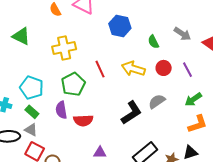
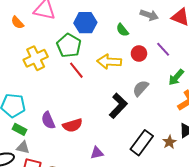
green pentagon: (73, 84) -> (69, 45), moved

